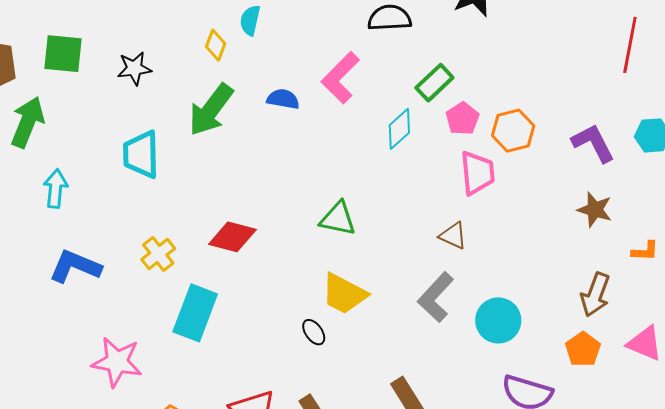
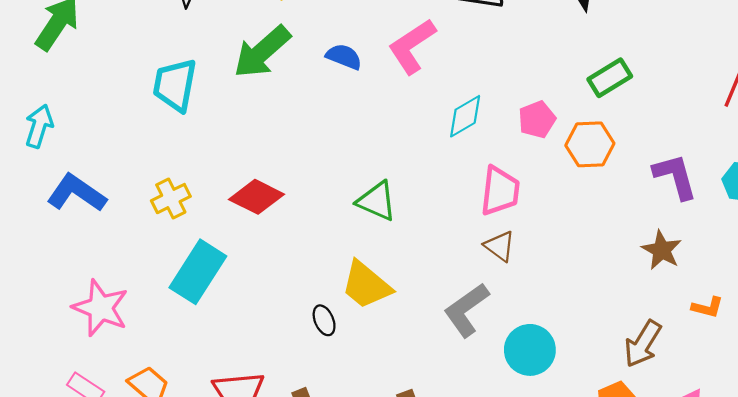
green rectangle: (434, 83) -> (610, 78), moved
pink trapezoid: (477, 173) -> (500, 191), moved
cyan arrow: (55, 189) -> (39, 126), moved

